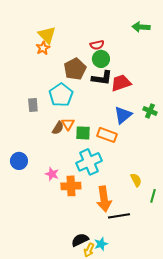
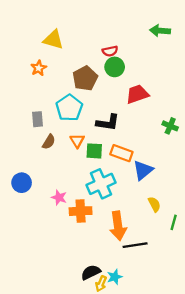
yellow triangle: (47, 35) -> (53, 40), turned -30
orange star: (43, 48) -> (39, 68), moved
black L-shape: (102, 78) -> (108, 123), moved
blue triangle: (123, 115) -> (143, 170), moved
brown semicircle: (58, 128) -> (49, 142), moved

